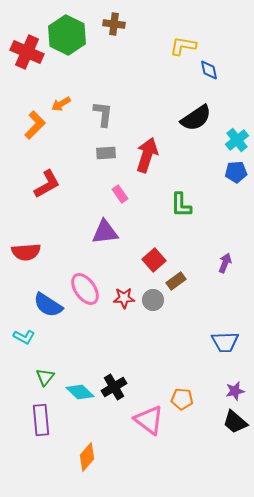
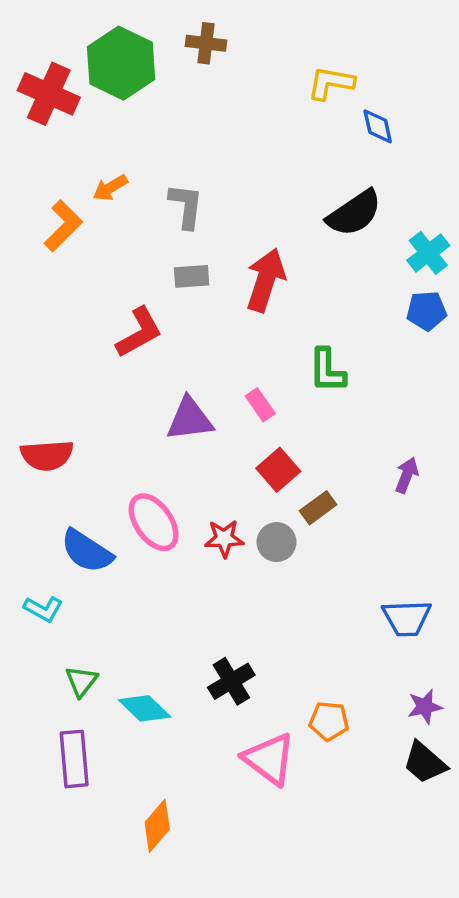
red L-shape: (47, 184) -> (139, 332), moved
pink rectangle: (120, 194) -> (260, 405), moved
black cross: (114, 387) -> (231, 681), moved

